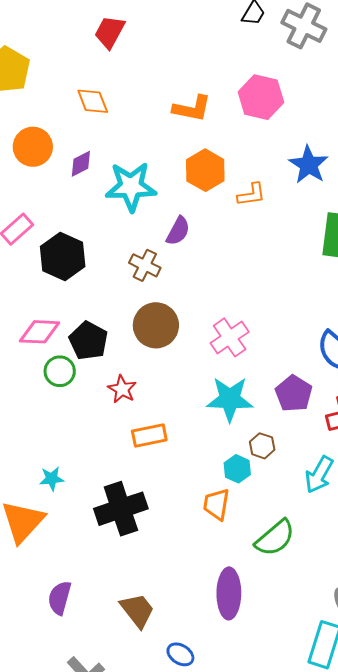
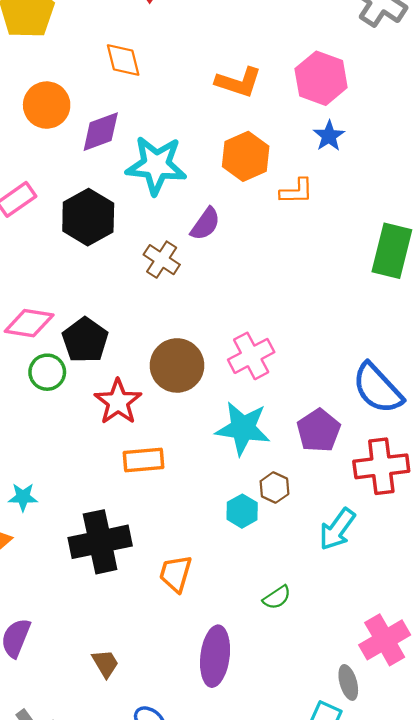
purple diamond: (81, 164) -> (101, 132), size x1.4
blue star: (309, 165) -> (329, 136), moved, size x0.7
black hexagon: (63, 257) -> (88, 217), moved
brown circle: (156, 325) -> (177, 365), moved
red star: (122, 389) -> (118, 402), size x1.4
orange trapezoid: (216, 504) -> (176, 574), moved
green semicircle: (275, 538) -> (277, 597), size x0.6
brown trapezoid: (137, 610) -> (105, 663), size x0.7

